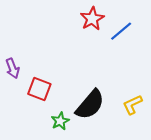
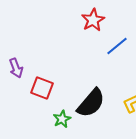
blue line: (121, 31) -> (117, 46), moved

